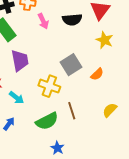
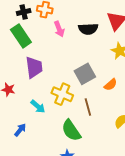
cyan arrow: (17, 98) -> (38, 106), moved
brown line: (72, 111) -> (88, 107), moved
green semicircle: (47, 121) -> (71, 130), moved, turned 80

